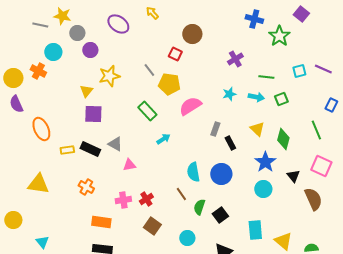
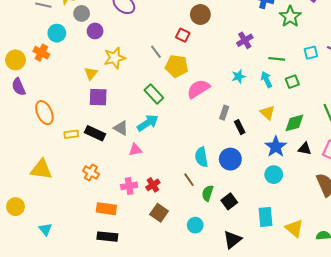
cyan arrow: (256, 97) -> (266, 80), turned -126
cyan arrow: (163, 139) -> (148, 123), moved, size x1.5
green diamond: (283, 139) -> (294, 123), turned 60
black triangle: (293, 176) -> (305, 149), moved, turned -40

